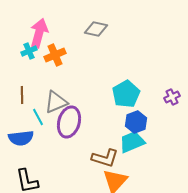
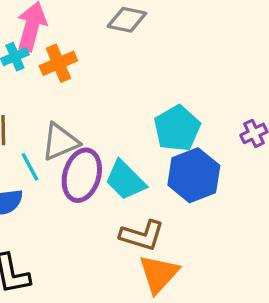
blue hexagon: (136, 122) -> (194, 175), size x1.4
cyan trapezoid: (132, 142) -> (125, 180), moved, turned -112

